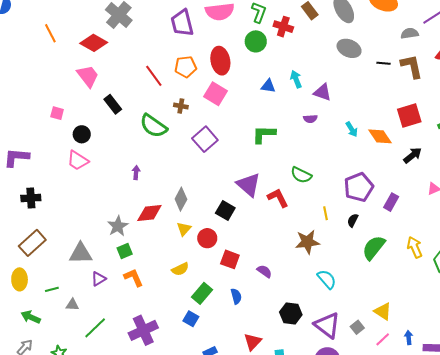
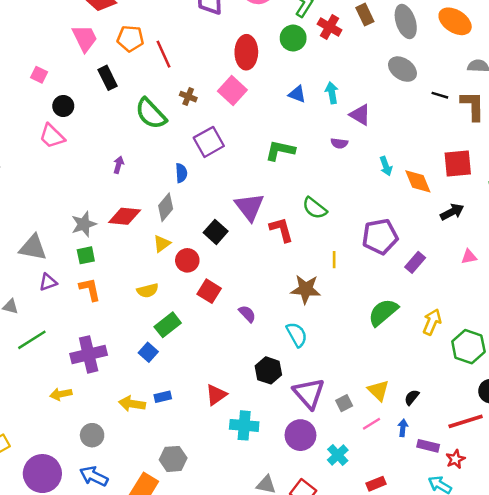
orange pentagon: (186, 67) -> (130, 39), moved
black semicircle: (353, 220) -> (412, 397), moved
yellow arrow: (415, 247) -> (432, 322), turned 35
cyan semicircle: (327, 279) -> (297, 335), moved
blue semicircle: (236, 296) -> (181, 173), moved

